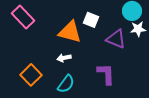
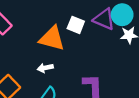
purple triangle: (116, 39) -> (104, 19), moved

